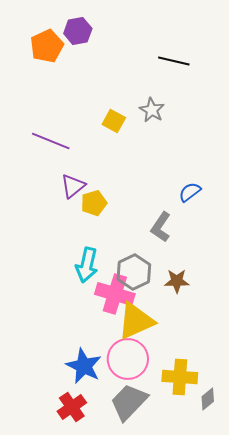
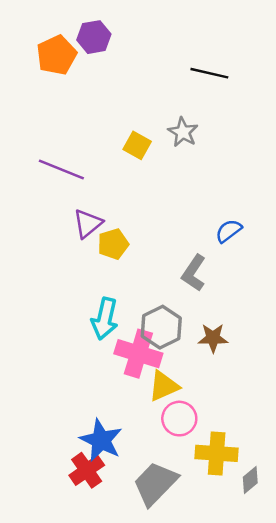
yellow triangle: (136, 321) -> (164, 386), size x0.7
pink circle: (128, 359) -> (179, 419), moved, size x0.7
red cross: (72, 407) -> (87, 470), moved

